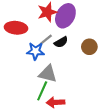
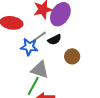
brown circle: (89, 47) -> (72, 56), moved

